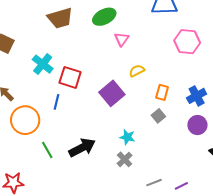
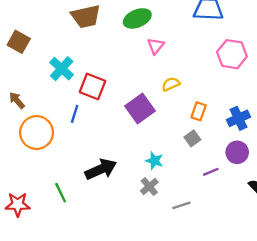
green line: (47, 150) -> (61, 193), moved
gray line: (154, 183) -> (181, 205), moved
purple line: (181, 186) -> (211, 172), moved

